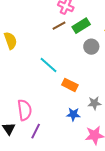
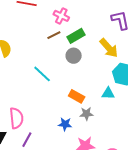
gray circle: (91, 47) -> (74, 56), moved
orange rectangle: (70, 85) -> (77, 96), moved

